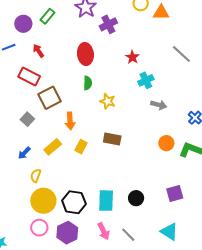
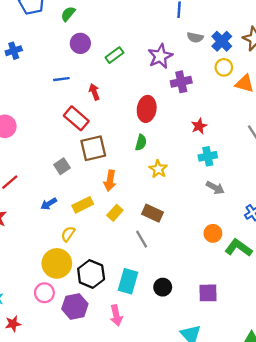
purple circle: (23, 24) -> (80, 43), moved
yellow semicircle: (36, 176) -> (68, 234), moved
gray line: (128, 235) -> (142, 239), moved

